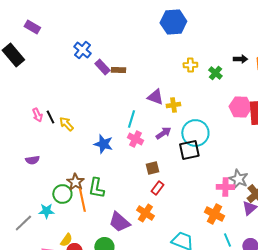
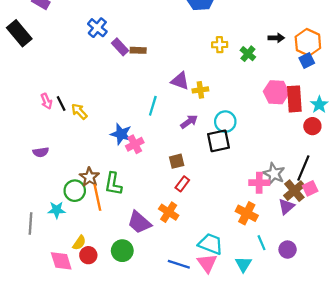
cyan circle: (195, 133) -> (225, 122), size x0.7
pink cross: (135, 139) -> (135, 144), moved, turned 35
gray line: (23, 223) -> (31, 223), turned -42

